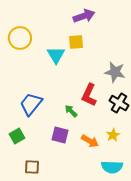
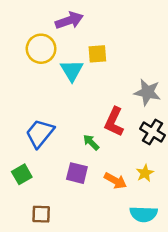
purple arrow: (84, 16) -> (69, 21), moved
yellow circle: (20, 38) -> (41, 49), moved

